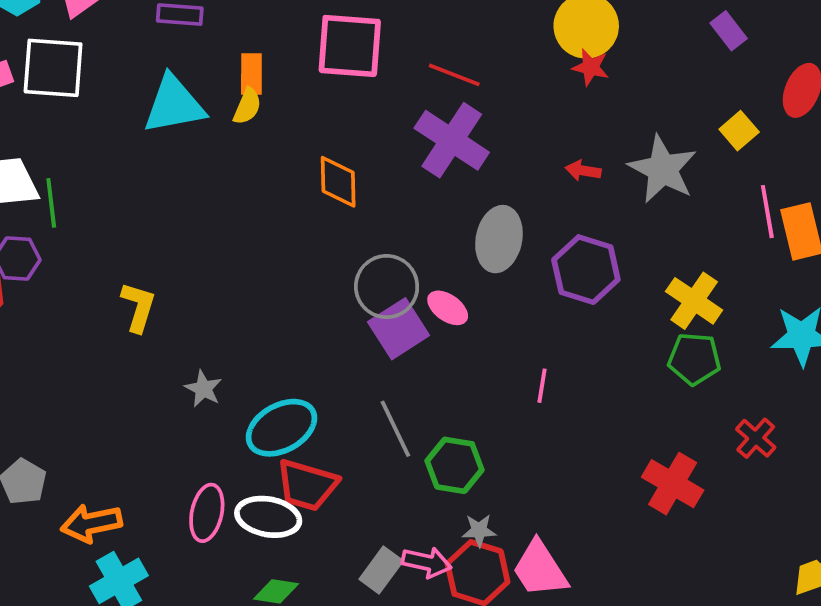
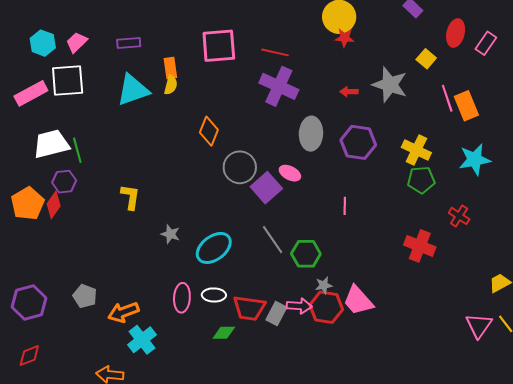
orange diamond: (338, 182) -> (209, 131), moved, turned 32
gray circle: (387, 287) -> (240, 167), moved
red trapezoid: (307, 485) -> (249, 308), moved
white ellipse: (268, 517) -> (214, 295), size x0.7

